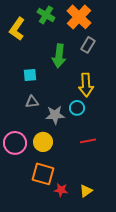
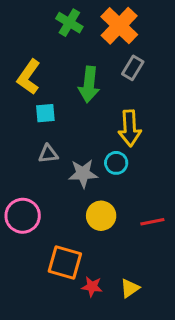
yellow L-shape: (17, 29) -> (29, 77), moved
red line: (88, 141) -> (152, 222), moved
yellow circle: (43, 142) -> (101, 216), moved

